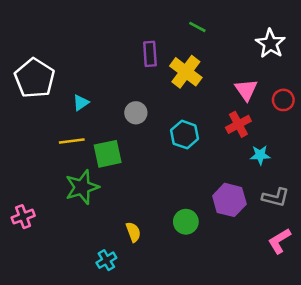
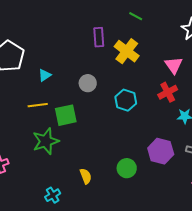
cyan cross: (106, 260) -> (53, 195), moved

